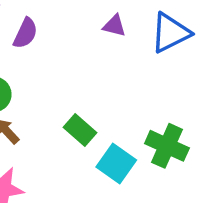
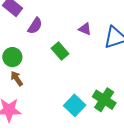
green rectangle: (80, 130) -> (60, 51), moved

